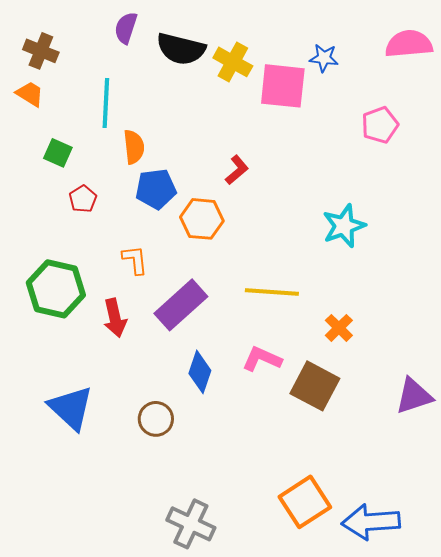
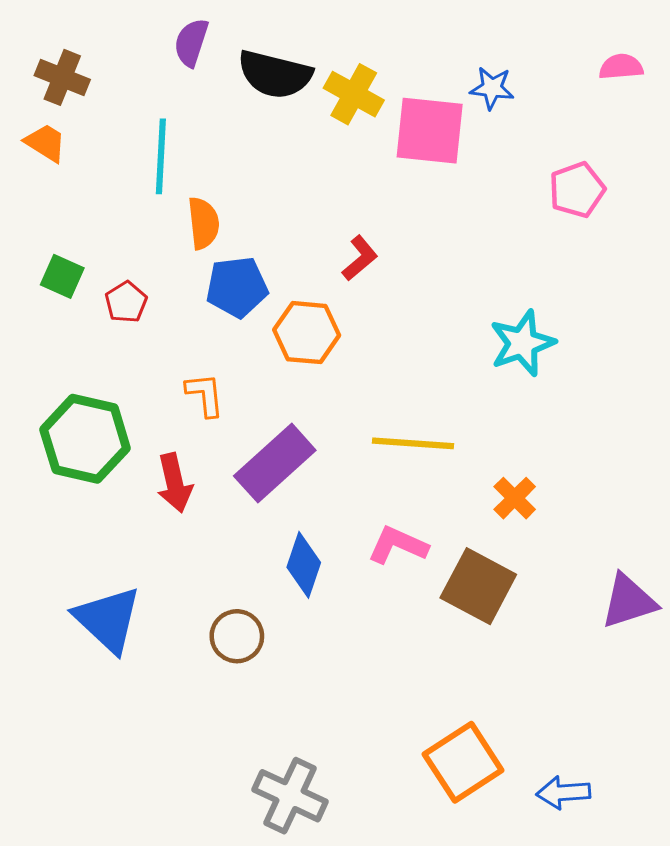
pink semicircle: (409, 44) -> (621, 67), size x0.6
green square: (58, 153) -> (62, 276), moved
blue arrow: (371, 522) -> (563, 793), size x0.6

